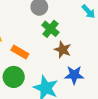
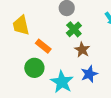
blue star: (74, 75) -> (89, 74), turned -30

